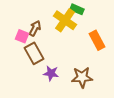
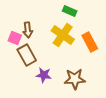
yellow cross: (65, 20) -> (63, 35), moved
brown arrow: (35, 28) -> (28, 30), turned 147

